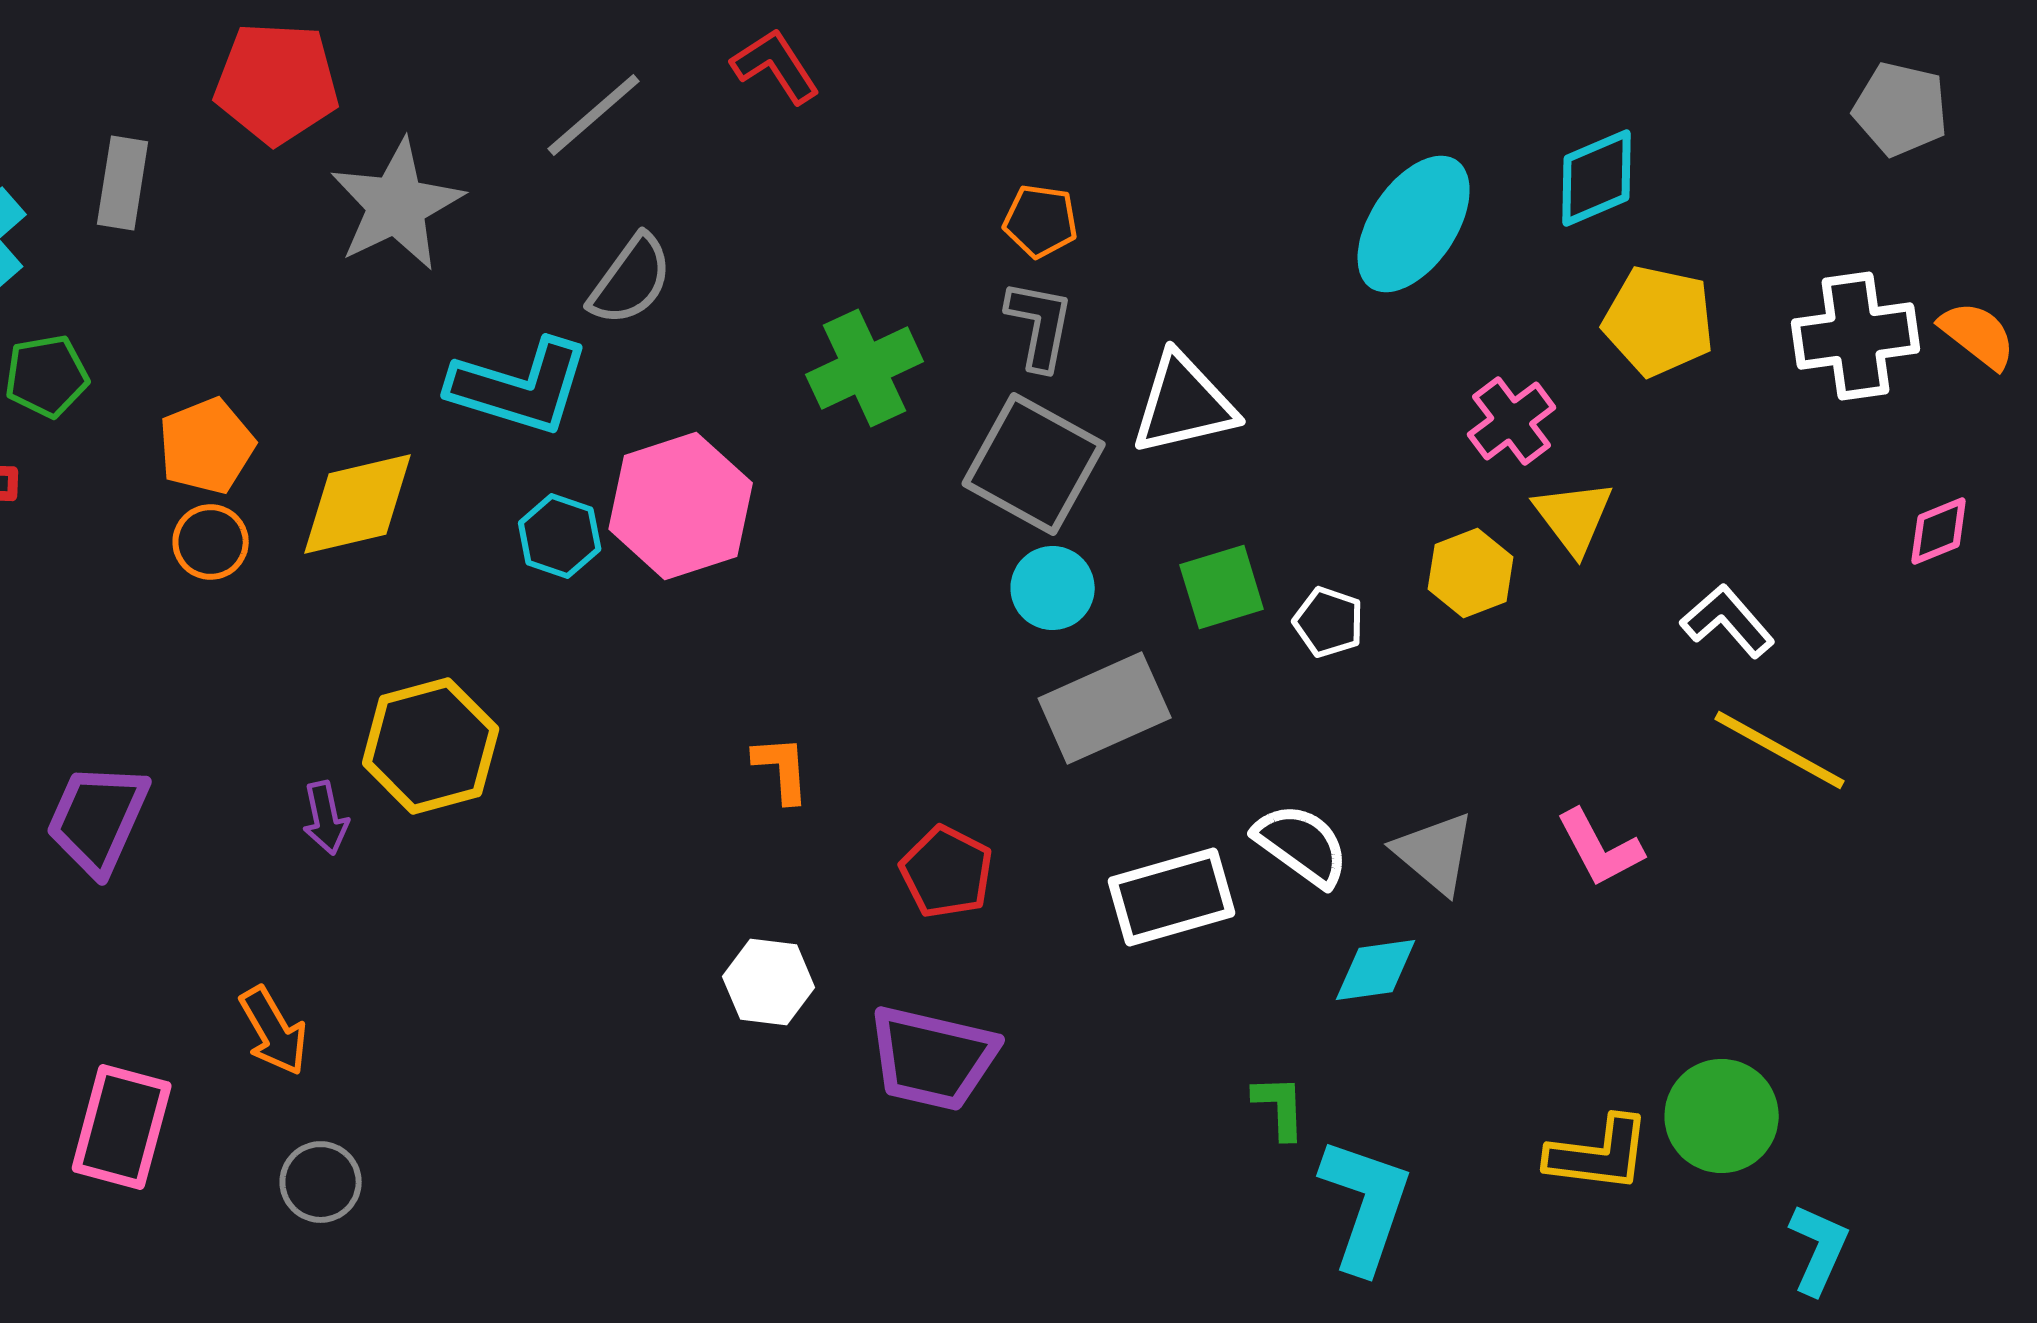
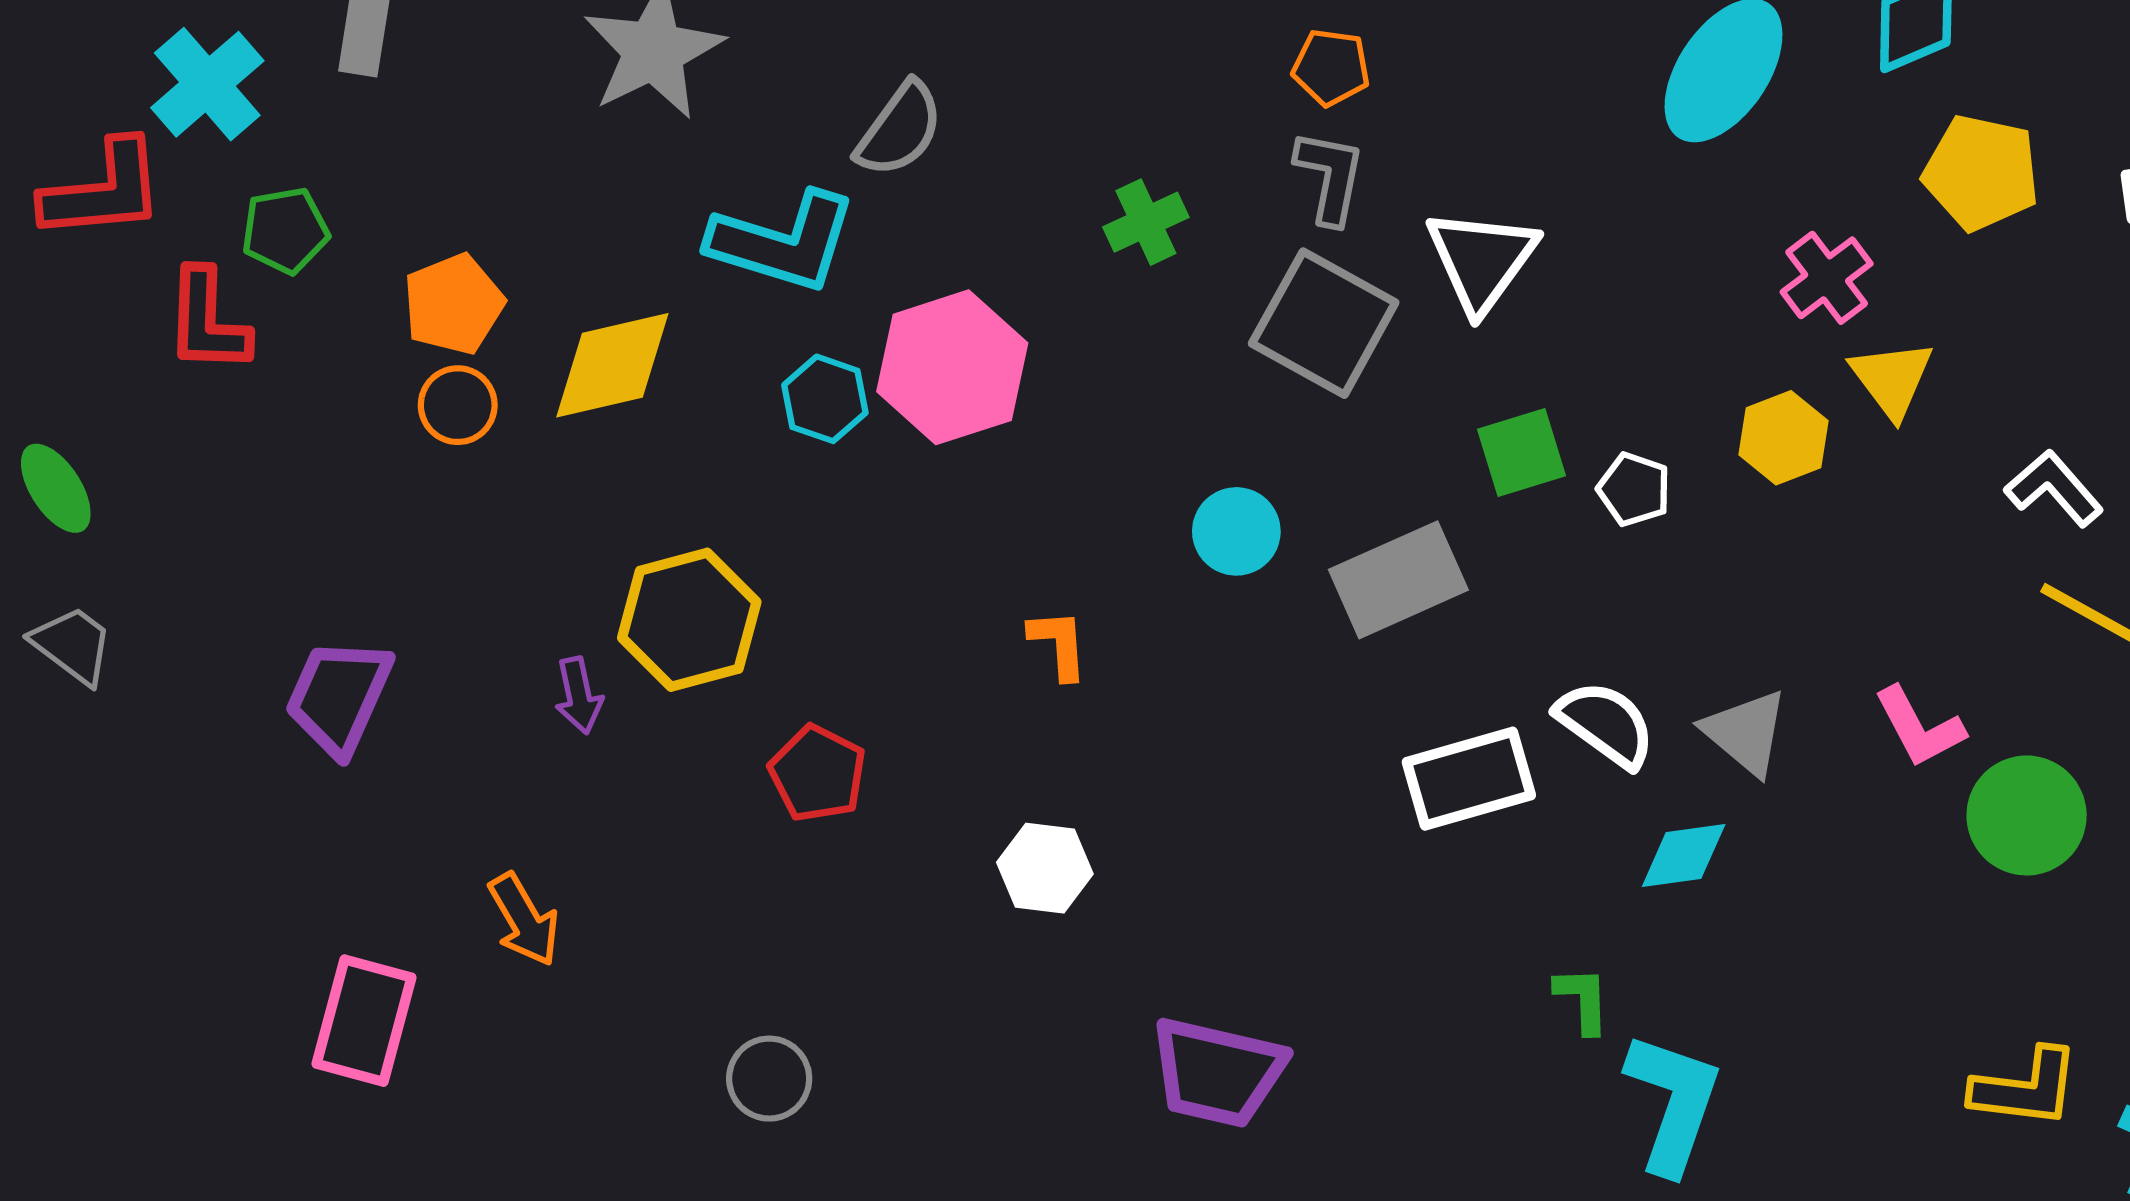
green cross: (865, 368) -> (1146, 222), size x0.7
white triangle: (1184, 404) -> (1482, 260), turned -41
cyan circle: (1053, 588) -> (1236, 531), moved
red pentagon: (947, 872) -> (818, 773), moved
purple trapezoid: (933, 1058) -> (1217, 1072), moved
green circle: (1722, 1116) -> (2027, 815), moved
yellow L-shape: (1599, 1154) -> (2025, 1088), moved
gray circle: (321, 1182) -> (769, 1079), moved

